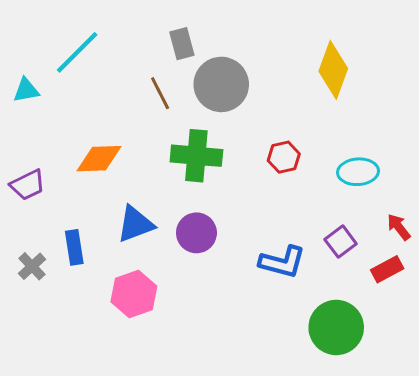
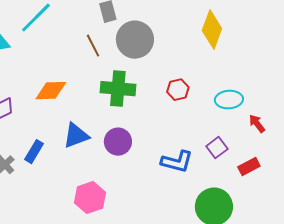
red arrow: (399, 227) -> (257, 124), moved
blue rectangle: (74, 247) -> (34, 152), turned 40
pink hexagon: (134, 294) -> (90, 198), moved

